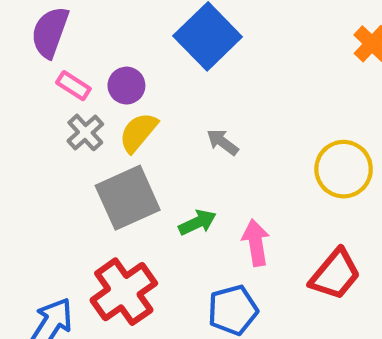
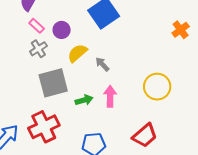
yellow semicircle: (138, 132) -> (77, 53), moved
pink arrow: (256, 243) -> (110, 96), moved

